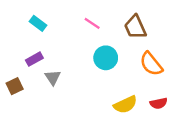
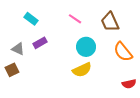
purple rectangle: (34, 59) -> (40, 43), moved
gray triangle: (53, 78) -> (18, 49), moved, turned -32
yellow semicircle: (125, 105) -> (82, 70), moved

